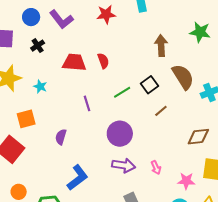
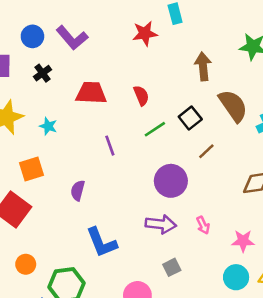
red star: (106, 14) -> (145, 33), moved
red semicircle: (103, 61) -> (141, 96), moved
purple circle: (120, 134) -> (171, 181), moved
blue L-shape: (78, 178) -> (102, 242), turned 108

